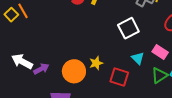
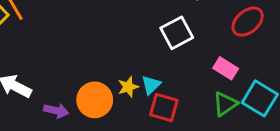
cyan triangle: (138, 58) -> (151, 85), moved, turned 32
purple arrow: (41, 69) -> (56, 111), moved, turned 42

